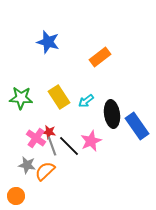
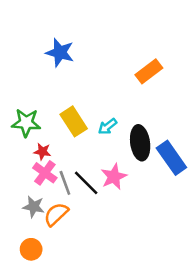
orange rectangle: (100, 57) -> (149, 71), moved
red star: (49, 132) -> (42, 152), moved
orange circle: (16, 196) -> (31, 249), moved

